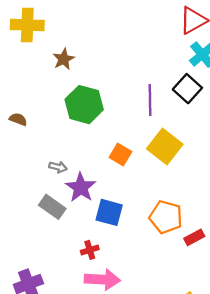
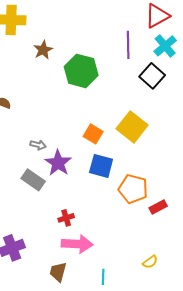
purple line: (150, 100) -> (128, 45), moved
green hexagon: (84, 105) -> (81, 71), moved
blue square: (109, 212) -> (101, 166), moved

